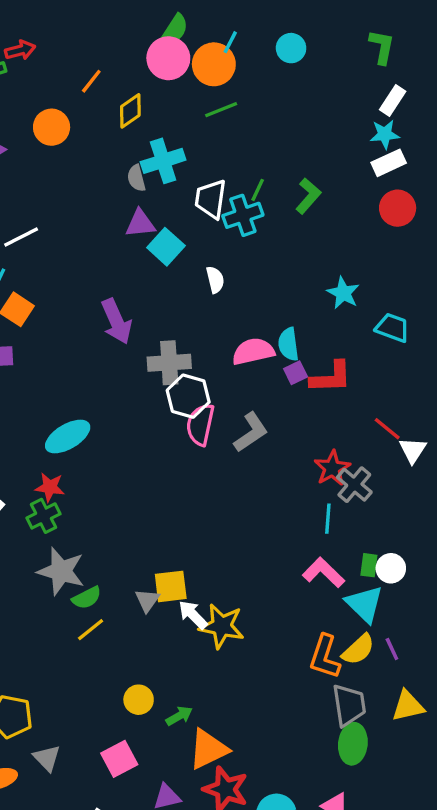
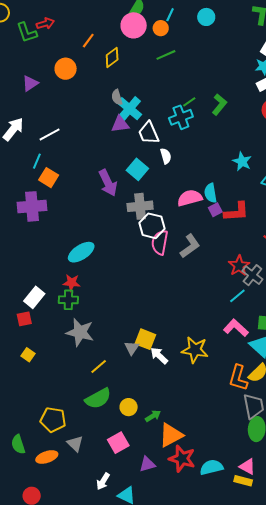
orange circle: (214, 64) -> (161, 28), size x0.6
cyan cross: (163, 161) -> (129, 109), moved, turned -30
green line: (258, 190) -> (189, 102), turned 32
white trapezoid: (211, 199) -> (149, 133), moved, turned -30
cyan square: (166, 247) -> (137, 169), moved
green cross: (43, 516) -> (68, 300), turned 30
cyan line: (328, 519) -> (237, 296), turned 48
yellow square: (171, 586) -> (145, 339), turned 30
green semicircle: (87, 598) -> (98, 399), moved, size x1.5
yellow star: (222, 626) -> (195, 350), moved

